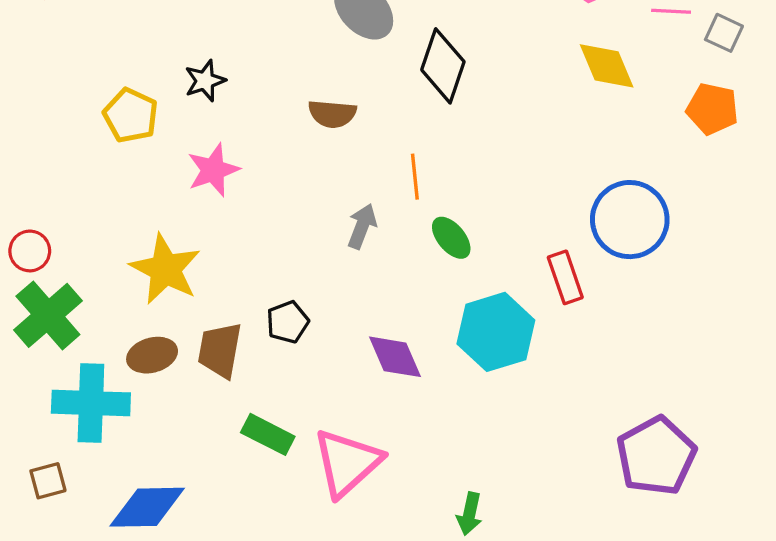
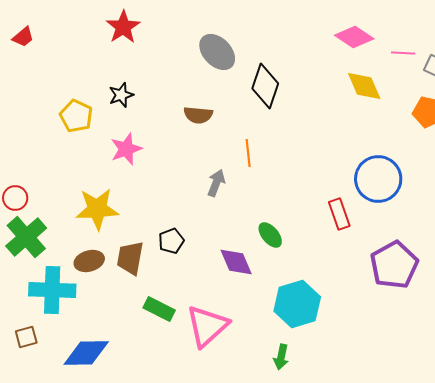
green ellipse: (451, 238) -> (270, 235), moved
yellow star: (165, 269) -> (97, 209), turned -30
cyan hexagon: (496, 332) -> (297, 304), moved
purple pentagon: (656, 456) -> (394, 265), moved

